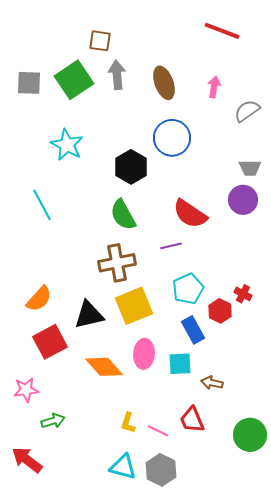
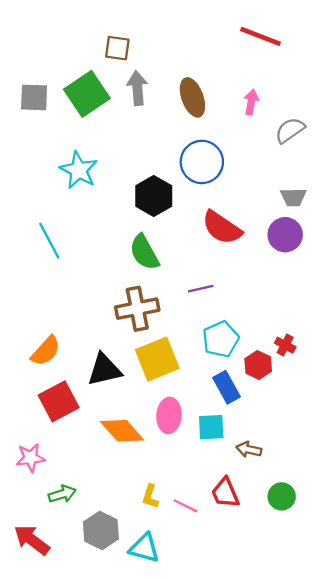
red semicircle: (190, 214) -> (222, 228), moved
green circle: (250, 435) -> (282, 496), moved, size x0.7
gray hexagon: (161, 470) -> (101, 530), moved

